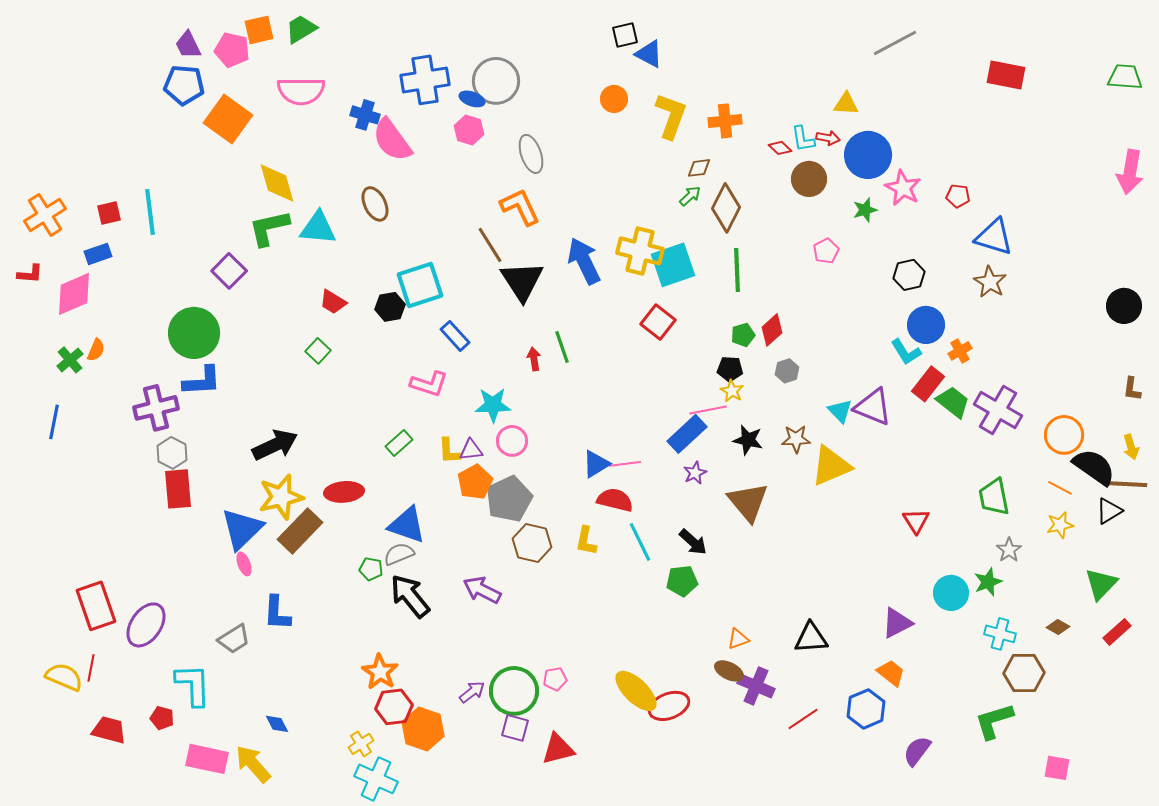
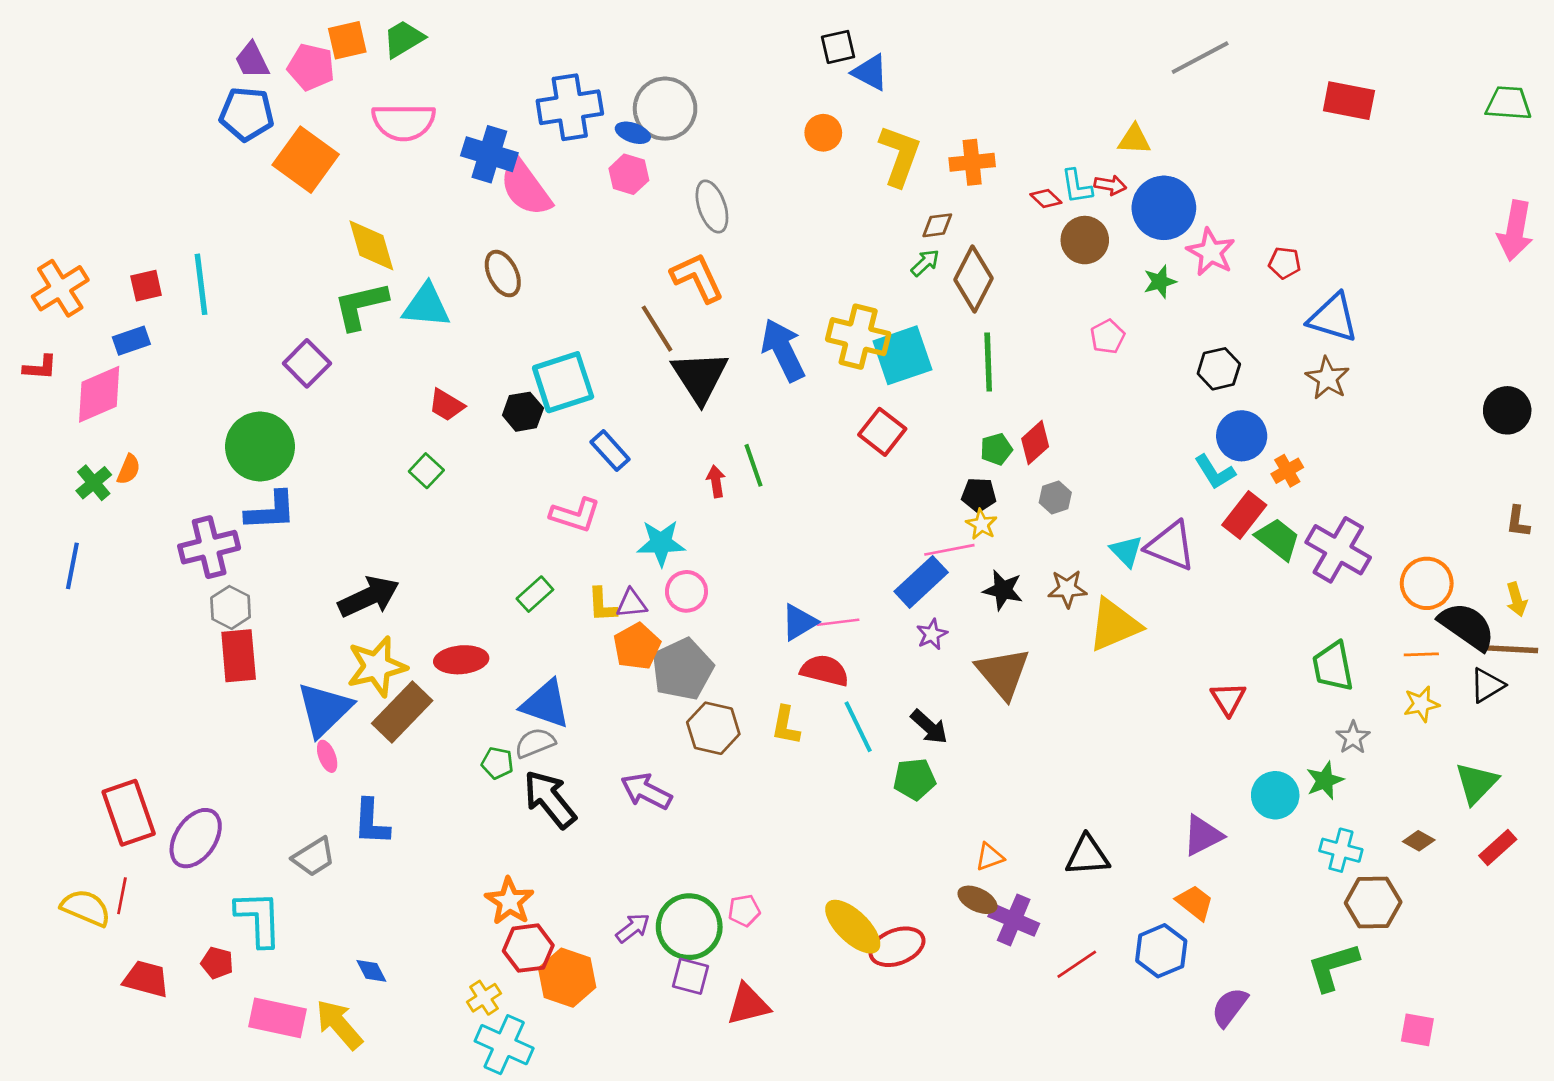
blue cross: (365, 115) -> (489, 154), size x1.4
orange line: (1060, 488) -> (1421, 654), turned -30

